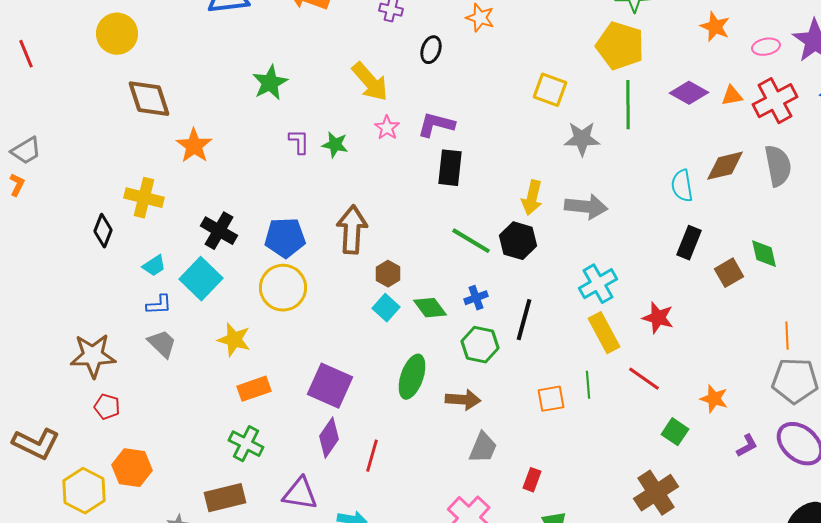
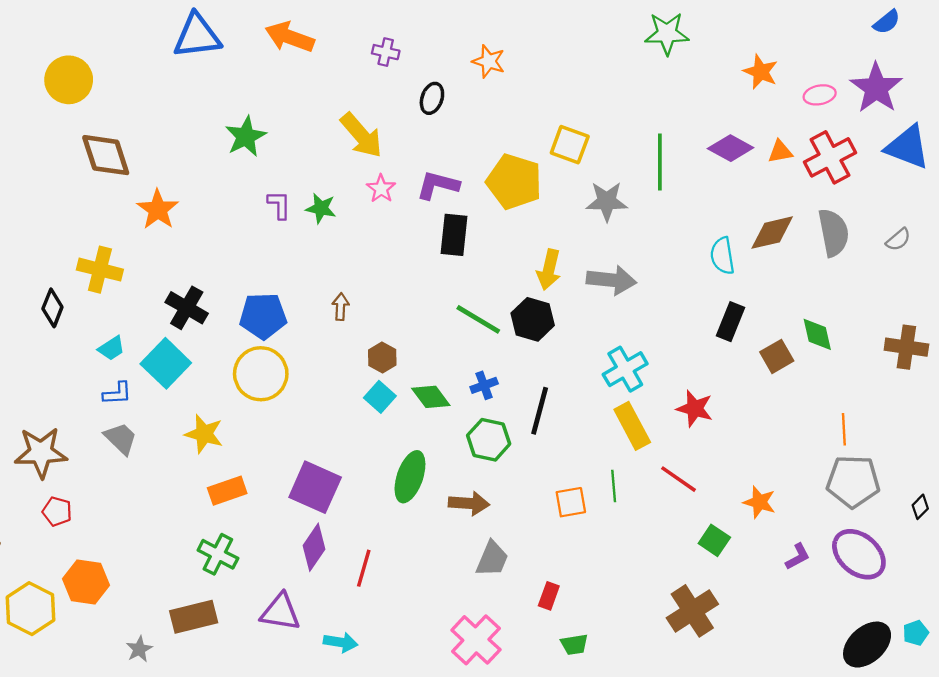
yellow pentagon: (620, 46) -> (514, 182), moved
brown arrow: (352, 230) -> (341, 307), size x0.5

